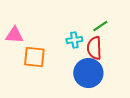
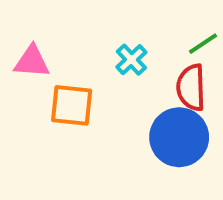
cyan cross: (74, 40) -> (131, 60), moved, turned -35

